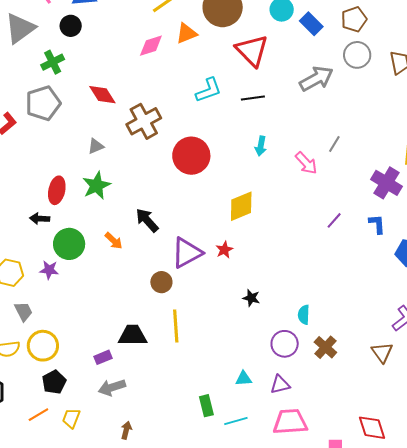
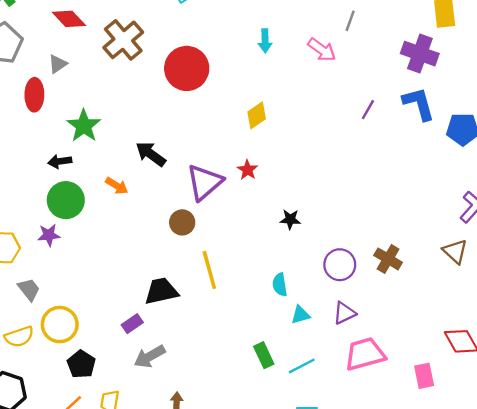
gray triangle: (96, 146) -> (58, 64), moved
red ellipse: (57, 190) -> (34, 95), moved
yellow diamond: (241, 206) -> (257, 115), size x0.7
black arrow: (40, 219) -> (60, 161), moved
blue L-shape: (377, 224) -> (419, 104), size x1.5
cyan semicircle: (304, 315) -> (280, 285), moved

